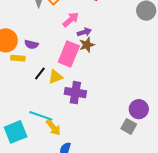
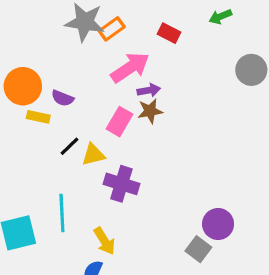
pink arrow: (71, 20) -> (130, 68), size x1.4
pink rectangle: (69, 54) -> (119, 122), size x0.7
cyan line: (41, 116) -> (62, 213), turned 60
yellow arrow: (53, 127) -> (104, 241), moved

